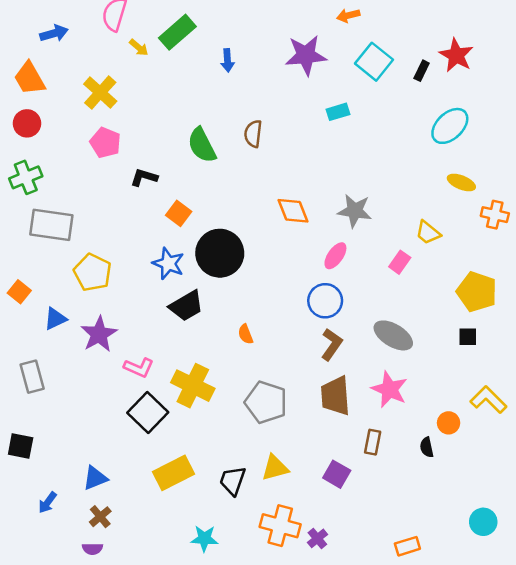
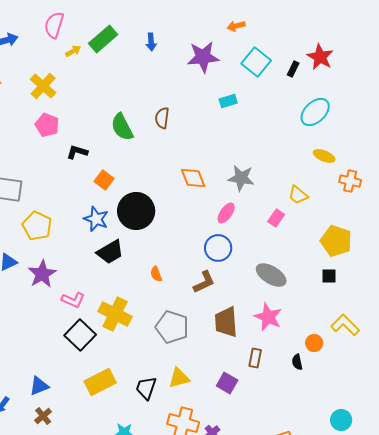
yellow arrow: (139, 48) -> (73, 51), turned -70
blue arrow: (227, 60) -> (151, 42), moved
brown L-shape: (332, 344) -> (204, 282), moved, turned 30

